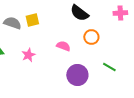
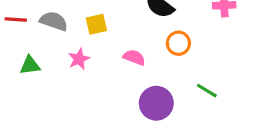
yellow square: (32, 20) -> (96, 24), moved
pink star: (28, 55) -> (79, 59), moved

